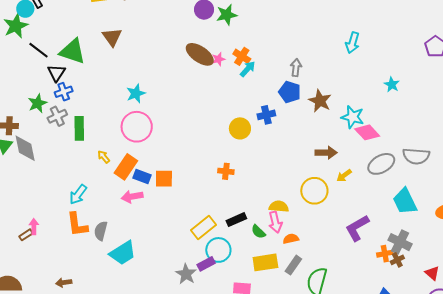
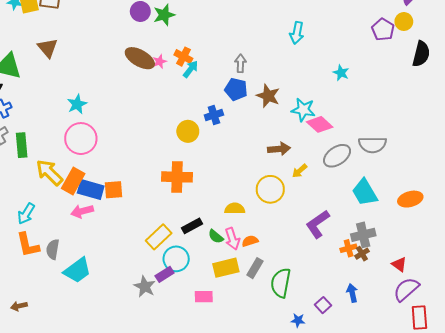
yellow arrow: (104, 157) -> (49, 172), size x2.0
orange cross: (226, 171) -> (177, 177), size x1.8
blue rectangle: (142, 176) -> (91, 189), size x1.4
pink arrow: (275, 222) -> (232, 239), moved
gray cross: (400, 242) -> (363, 235), turned -35

